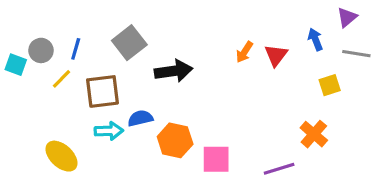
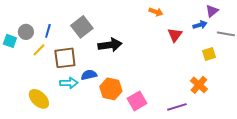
purple triangle: (347, 17) -> (212, 11), moved
blue arrow: (315, 39) -> (200, 25), turned 96
orange arrow: (244, 52) -> (156, 12), moved, turned -104
pink square: (216, 159) -> (137, 101), turned -30

